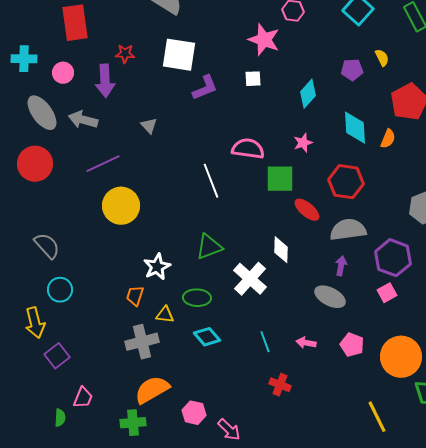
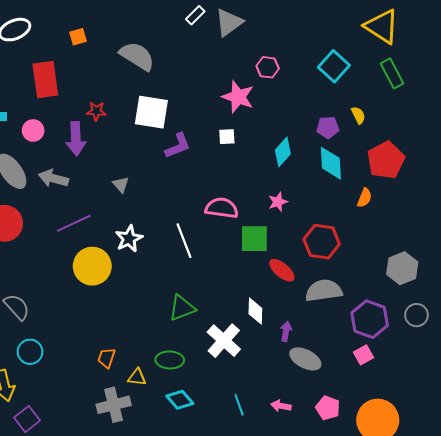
cyan diamond: (355, 128) -> (331, 163), moved
purple arrow: (341, 266) -> (286, 331), moved
white star: (157, 267) -> (129, 239), moved

